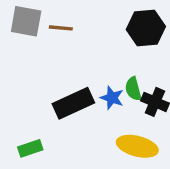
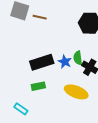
green rectangle: (30, 148) -> (38, 86), moved

